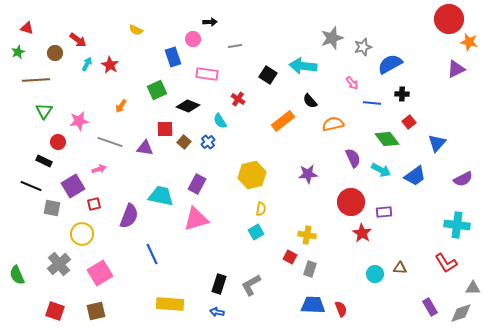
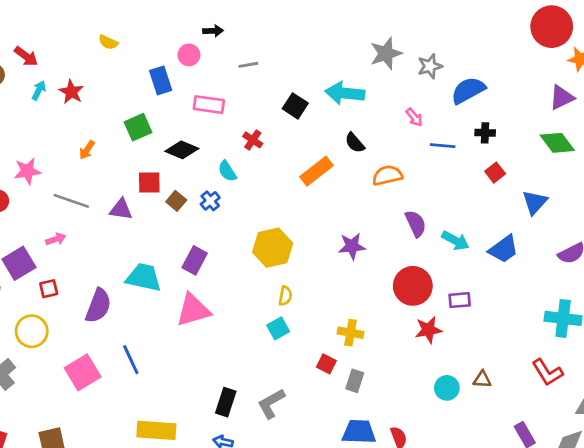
green diamond: (387, 139) -> (557, 143), moved
red star: (362, 233) -> (428, 330), turned 30
pink square: (100, 273) -> (83, 372), moved

